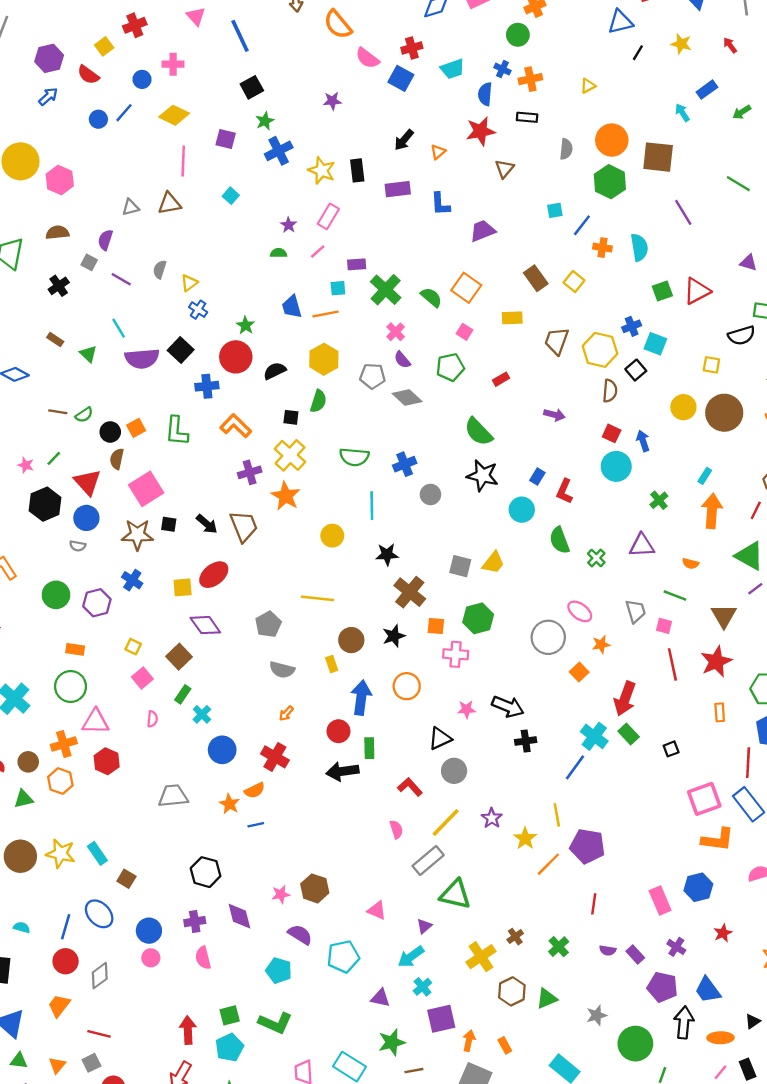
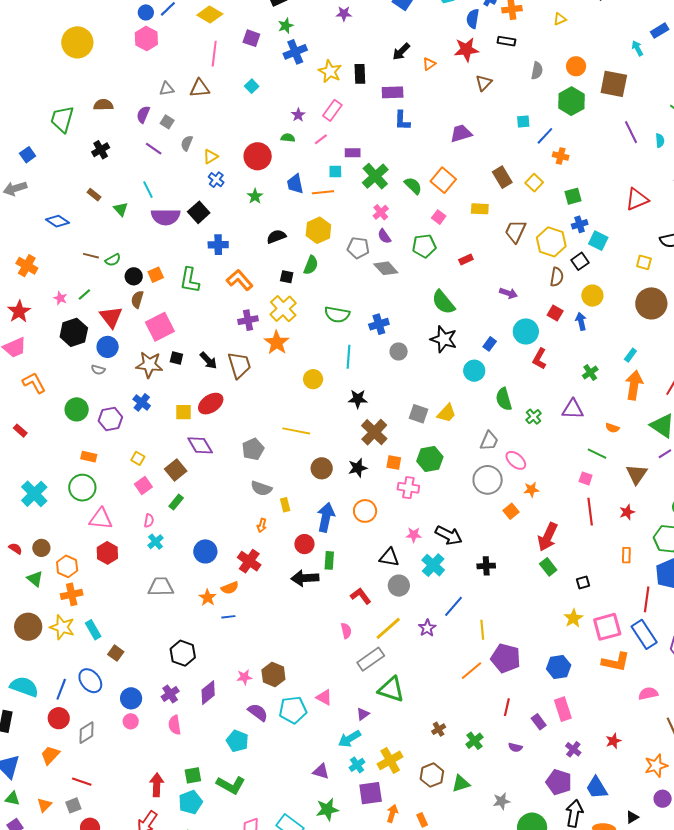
orange circle: (612, 140) -> (576, 66), size x0.7
pink hexagon: (60, 180) -> (146, 38), moved
blue L-shape: (440, 204) -> (402, 121), moved
cyan semicircle: (639, 247) -> (660, 141), moved, size x0.6
gray square: (89, 262) -> (167, 122), moved
green square: (662, 291) -> (573, 196), moved
red circle: (236, 357) -> (258, 156), moved
yellow circle: (683, 407) -> (592, 296), moved
cyan circle: (616, 466) -> (526, 331), moved
red L-shape: (564, 491) -> (539, 359), moved
gray trapezoid: (636, 611) -> (489, 441), moved, turned 35
red star: (716, 662) -> (627, 512), size x0.6
yellow rectangle: (332, 664) -> (285, 505), moved
orange arrow: (286, 713) -> (262, 525), turned -32
cyan cross: (202, 714) -> (156, 542), moved
cyan cross: (594, 736) -> (433, 565), moved
black triangle: (440, 739) -> (389, 557), turned 30
black cross: (526, 741) -> (486, 566), moved
orange cross: (64, 744) -> (72, 594), moved
blue line: (575, 767) -> (454, 606), moved
green triangle: (24, 799) -> (35, 579), turned 48
yellow star: (525, 838) -> (573, 618), moved
blue hexagon: (698, 887) -> (559, 667), moved
purple diamond: (239, 916) -> (208, 693), turned 60
purple cross: (195, 922) -> (170, 694), turned -30
cyan semicircle: (22, 927) -> (24, 687), size x2.0
purple rectangle: (635, 954) -> (539, 722), moved
cyan pentagon: (343, 957) -> (293, 710), moved
yellow cross: (481, 957) -> (390, 760), moved

